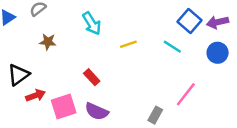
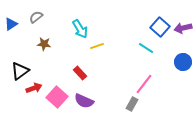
yellow line: (128, 44) -> (97, 46), moved
blue circle: (218, 53) -> (183, 62), moved
pink line: (186, 94) -> (144, 84), moved
pink square: (64, 106) -> (57, 97), turned -30

